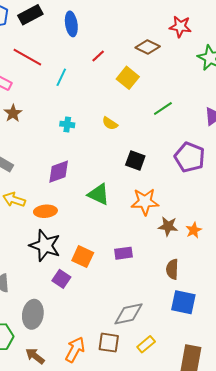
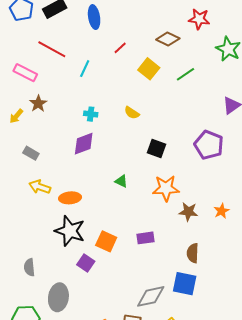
green line: (163, 108) -> (185, 74), moved
purple diamond: (59, 172) -> (84, 144), moved
green triangle: (99, 194) -> (121, 181), size x0.6
orange star: (194, 230) -> (222, 211), moved
blue square: (183, 302) -> (185, 284), moved

